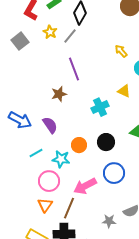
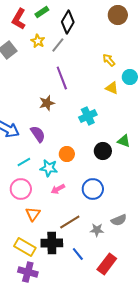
yellow triangle: (124, 91) -> (112, 88), moved
black circle: (106, 142) -> (103, 151), moved
blue circle: (114, 173) -> (93, 189), moved
pink circle: (49, 181) -> (21, 189), moved
pink arrow: (85, 186) -> (58, 189), moved, size x0.6
brown line: (69, 208) -> (70, 222), moved, turned 35

